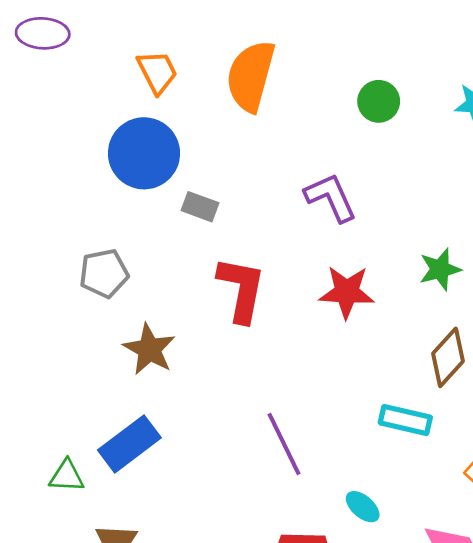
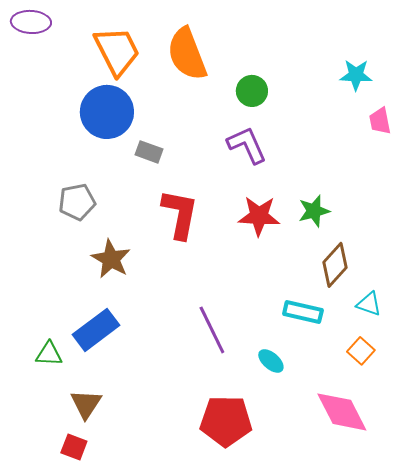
orange trapezoid: (157, 72) -> (117, 51), size x1.5
orange semicircle: (251, 76) -> (187, 54), turned -36
green circle: (379, 101) -> (252, 91), moved
green star: (440, 269) -> (314, 211), moved
cyan ellipse: (363, 507) -> (271, 361), moved

